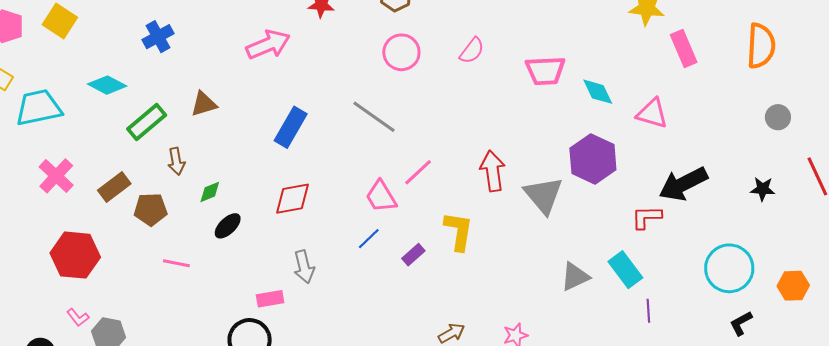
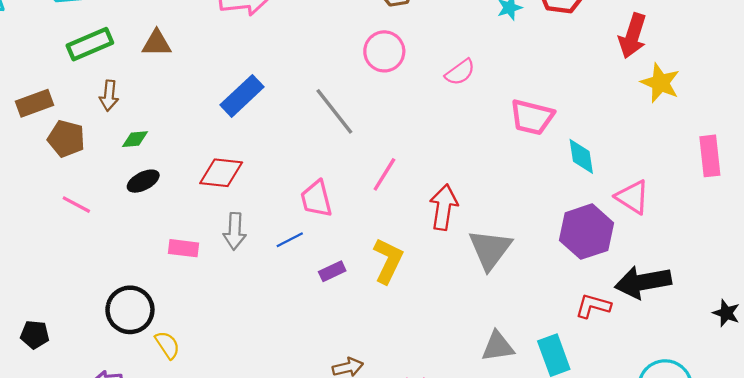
pink rectangle: (684, 49) -> (710, 156), moved
purple hexagon: (593, 159) -> (587, 232), moved
pink line: (418, 172) -> (384, 174), moved, turned -32
gray arrow: (304, 267) -> (235, 231), moved
pink rectangle: (270, 299) -> (184, 248), moved

